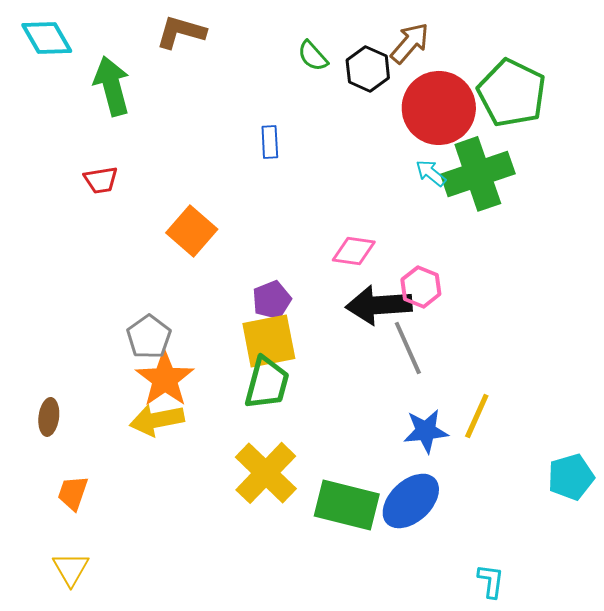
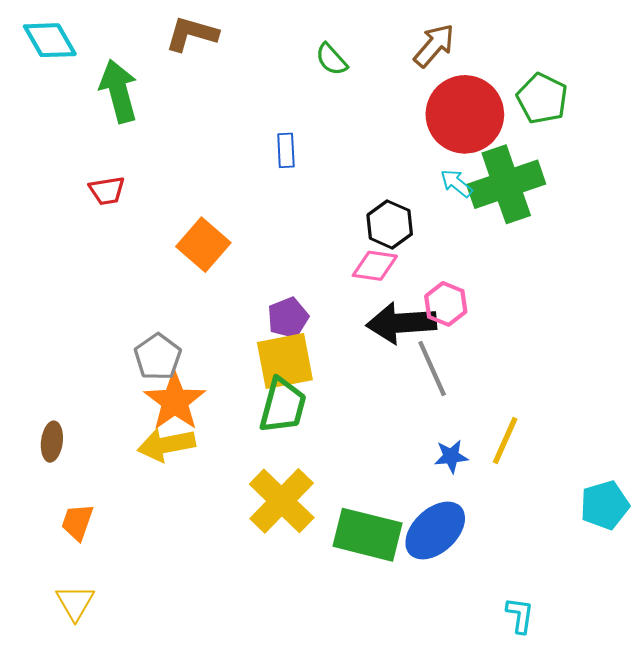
black hexagon: (368, 69) -> (390, 224), moved
green pentagon: (512, 93) -> (542, 98), size x0.7
blue star: (426, 431) -> (451, 456), size x0.7

